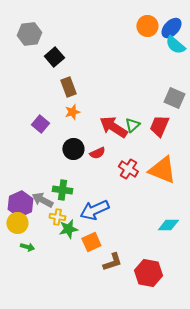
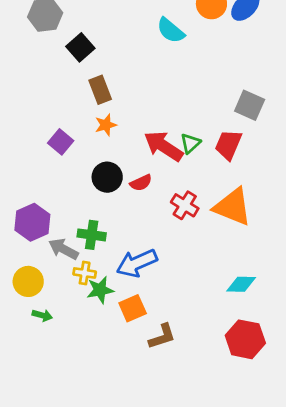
cyan semicircle: (175, 45) -> (171, 30), moved
purple hexagon: (20, 204) -> (32, 222), moved
red hexagon: (148, 273) -> (245, 339), moved

